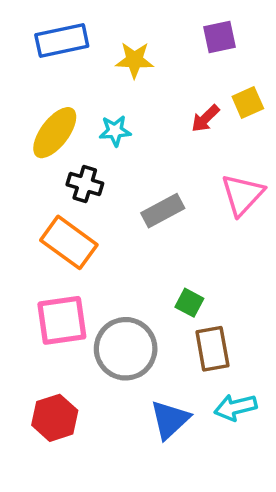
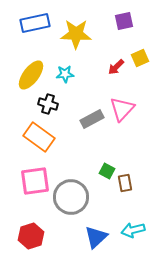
yellow star: (134, 60) -> (76, 34), size x1.4
pink triangle: (243, 195) -> (122, 109), moved
brown rectangle: (212, 349) -> (125, 183), moved, size x0.7

